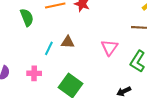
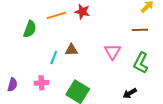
green semicircle: (27, 17) -> (30, 29), turned 48

